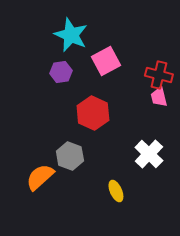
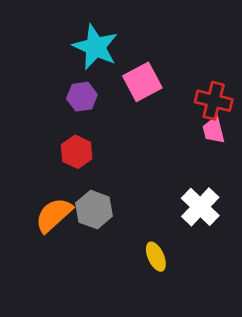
red hexagon: (93, 113) -> (77, 152), moved, size x0.7
orange semicircle: (40, 177) -> (54, 215), moved

